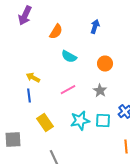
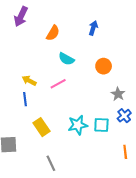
pink line: (68, 90) -> (58, 84), moved
gray star: (100, 91) -> (118, 94), moved

